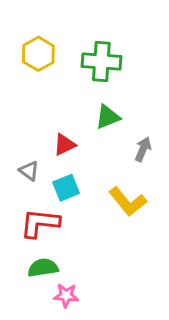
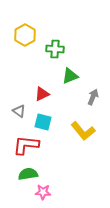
green cross: (101, 61) -> (55, 49), moved, size x0.7
cyan square: (66, 188) -> (43, 122), turned 36

